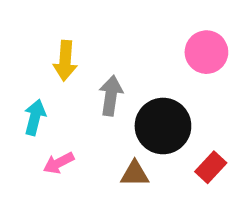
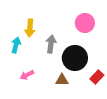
pink circle: (206, 52) -> (85, 23), moved
cyan arrow: (35, 117) -> (16, 45), moved

